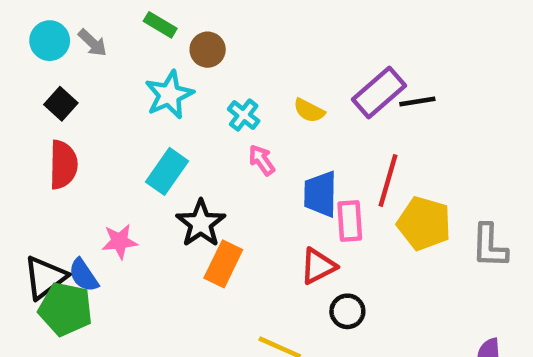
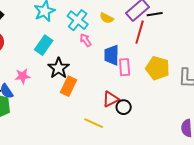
cyan cross: (244, 115) -> (78, 20), size x1.5
red line: (388, 180) -> (140, 32), moved
red triangle: (318, 266) -> (111, 99), moved

